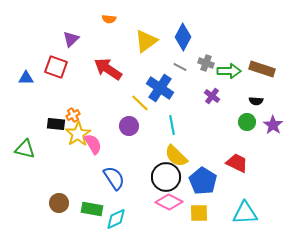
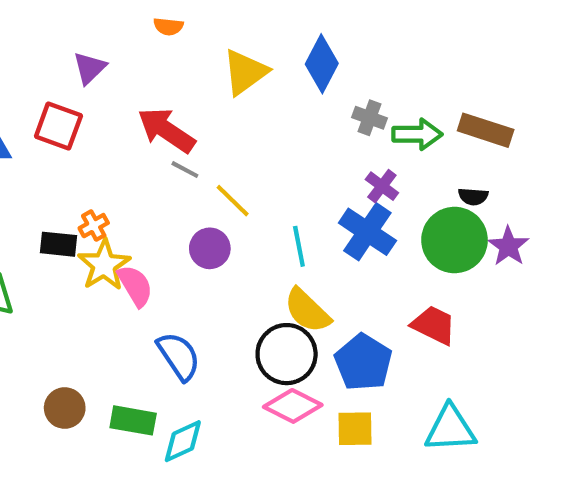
gray line: (180, 67) -> (185, 170), moved
blue cross: (160, 88) -> (367, 232), moved
green circle: (247, 122) -> (454, 240), size x1.8

